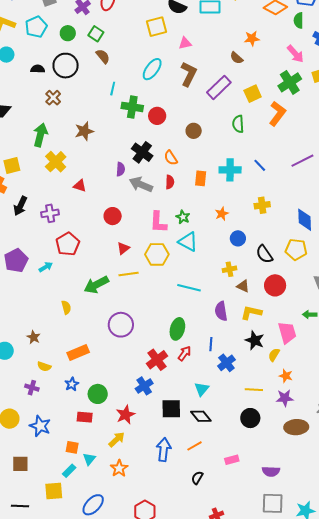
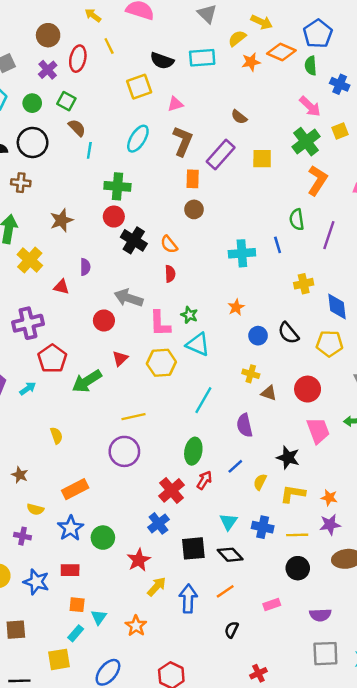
orange star: (252, 38) -> (251, 62), moved
cyan line: (113, 89) -> (89, 150), moved
yellow square: (253, 94) -> (262, 159), turned 30
brown cross: (53, 98) -> (21, 183), turned -35
orange L-shape: (277, 114) -> (317, 180), moved
red circle: (157, 116) -> (114, 217), moved
green semicircle: (238, 124) -> (297, 220), moved
purple line: (302, 161) -> (329, 235), turned -40
blue line: (260, 165) -> (278, 245), turned 32
purple semicircle: (121, 169) -> (85, 267), moved
orange rectangle: (201, 178) -> (193, 179), moved
gray arrow: (141, 185) -> (129, 298), moved
yellow cross: (262, 205) -> (304, 284), moved
purple cross: (50, 213) -> (28, 323), size x1.4
black semicircle: (264, 254) -> (288, 333), moved
yellow cross: (230, 269) -> (251, 374), turned 32
yellow line: (129, 274) -> (133, 417), moved
green arrow: (96, 285) -> (87, 381), moved
cyan line: (189, 288) -> (203, 400), turned -70
yellow L-shape: (251, 313) -> (293, 494), moved
pink trapezoid: (287, 333) -> (318, 430), moved
blue line: (211, 344) -> (235, 466), turned 48
yellow semicircle: (274, 355) -> (260, 482), moved
blue cross: (226, 363) -> (263, 527), moved, turned -36
blue star: (72, 384) -> (71, 528), size x1.5
yellow line: (254, 390) -> (297, 535), moved
red rectangle: (85, 417) -> (70, 570), moved
black circle: (250, 418) -> (298, 568), moved
yellow arrow: (117, 440) -> (157, 587), moved

